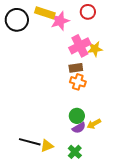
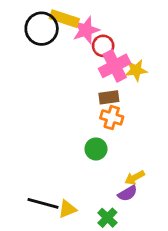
red circle: (88, 12) -> (103, 46), moved
black circle: (17, 20) -> (42, 29), moved
green circle: (77, 116) -> (96, 149), moved
purple semicircle: (79, 128) -> (127, 193), moved

